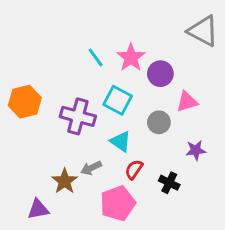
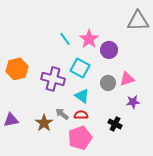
gray triangle: (203, 31) -> (138, 21), turned -30
pink triangle: (187, 102) -> (127, 79), moved
gray arrow: (91, 168) -> (62, 114), turned 64
red semicircle: (134, 169) -> (81, 115), moved, turned 56
purple triangle: (38, 209) -> (11, 120), moved

